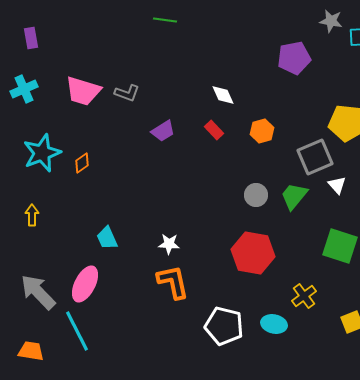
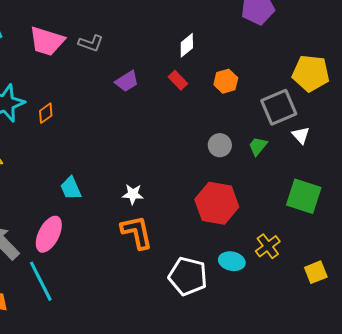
white diamond: (223, 95) -> (187, 45), turned 75
green trapezoid: (294, 196) -> (258, 146), size x0.7
cyan ellipse: (274, 324) -> (232, 261), moved

